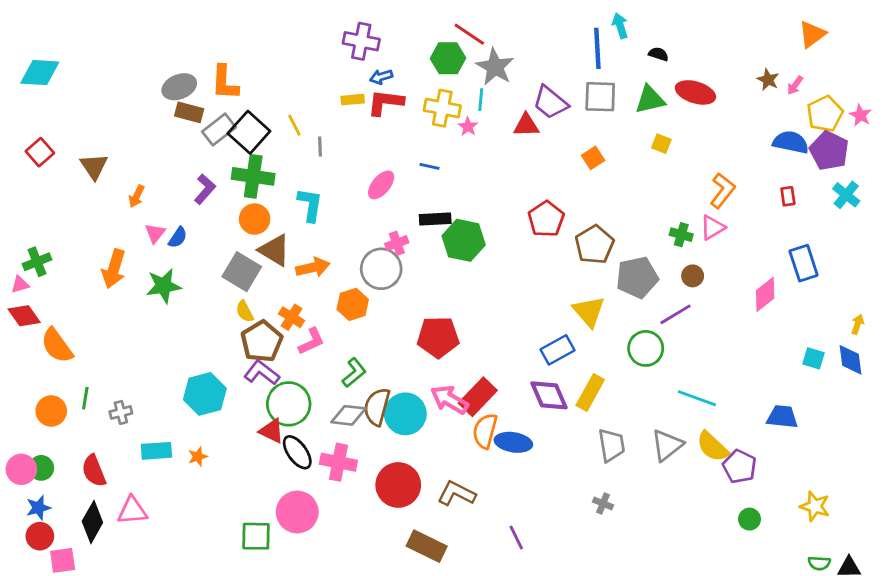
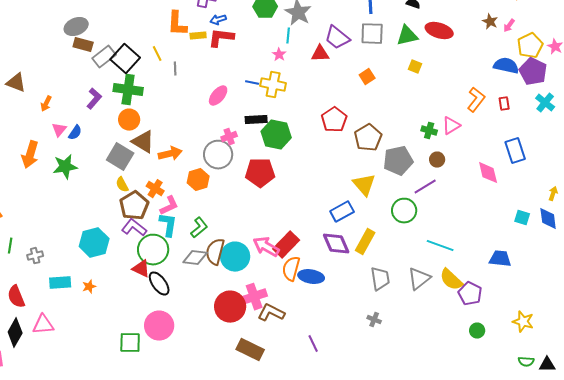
orange L-shape: (225, 82) -> (177, 24), moved
yellow cross: (442, 108) -> (273, 85), moved
brown triangle: (94, 166) -> (16, 83), turned -35
orange L-shape: (722, 191) -> (476, 100), moved
cyan L-shape: (310, 205) -> (168, 225), moved
pink diamond: (765, 294) -> (488, 173), turned -65
red pentagon: (438, 337) -> (260, 173), moved
pink cross: (338, 462) -> (254, 297), moved, turned -30

